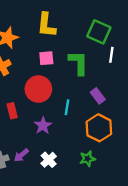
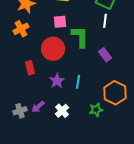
white line: (111, 55) -> (105, 21), moved
green L-shape: (78, 63) -> (80, 37), moved
cyan line: (67, 107) -> (78, 82), moved
orange hexagon: (99, 128) -> (115, 93), moved

